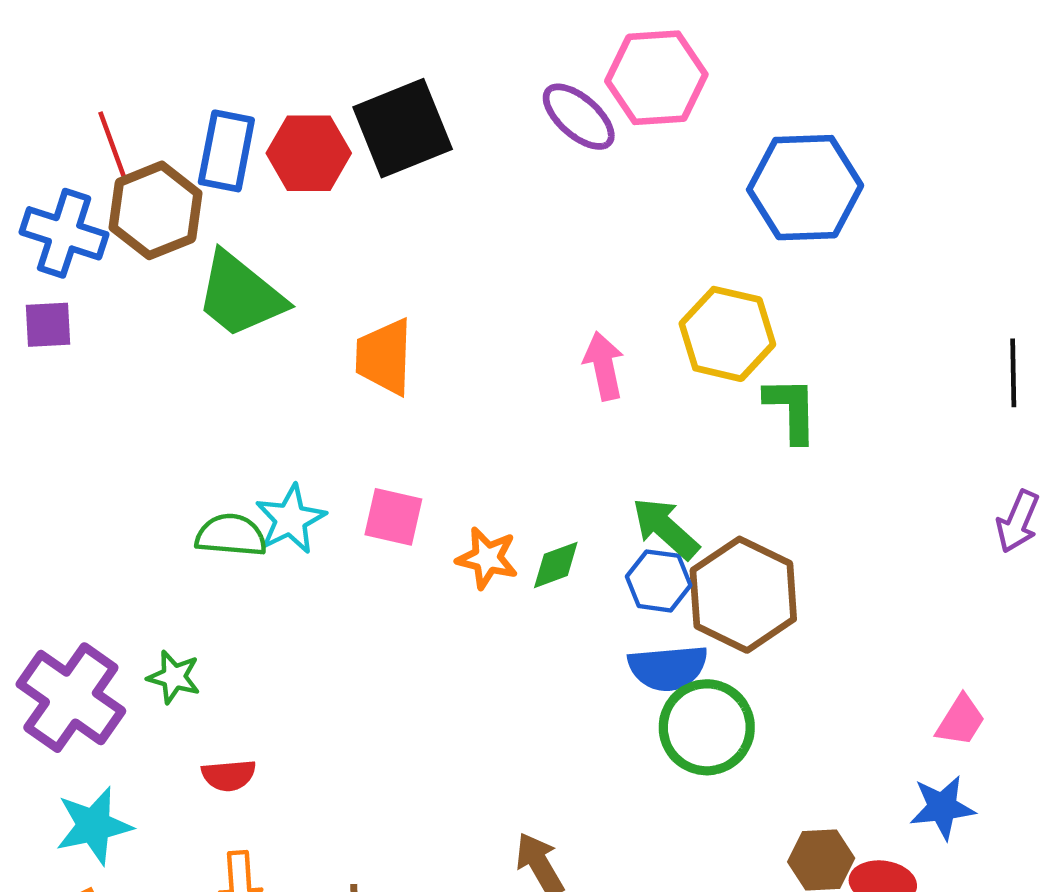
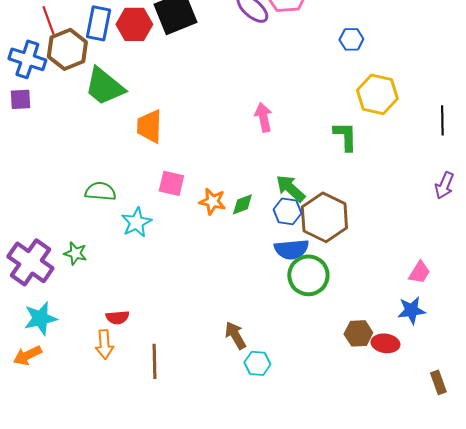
blue hexagon: (805, 188) -> (351, 39), size x0.5
yellow hexagon: (727, 334) -> (377, 94), moved
orange trapezoid: (384, 357) -> (149, 126), moved
cyan star: (290, 519) -> (136, 222), moved
red semicircle: (229, 775) -> (117, 317), moved

